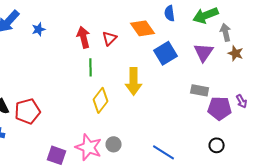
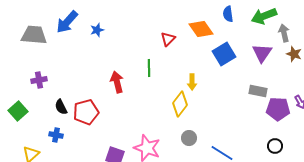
red arrow: (84, 37) -> (117, 82), moved
yellow arrow: (134, 81) -> (192, 82), size x0.6
yellow diamond: (101, 100) -> (180, 104), moved
gray circle: (114, 144) -> (189, 138), moved

